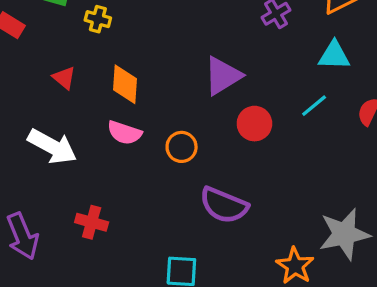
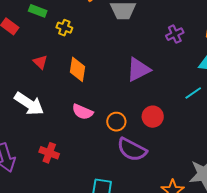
red circle: (254, 124) -> (153, 117), moved
pink semicircle: (124, 133) -> (83, 112), moved
orange circle: (182, 147) -> (116, 122), moved

